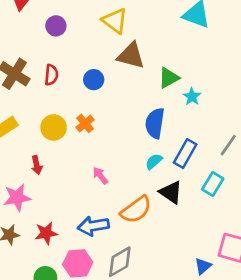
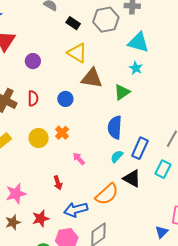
cyan star: (192, 97) -> (136, 68), moved
red arrow: (37, 165) -> (58, 183), moved
pink arrow: (100, 176) -> (79, 159), moved

